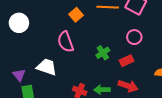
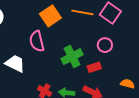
orange square: (76, 15) -> (50, 16), size x1.5
green cross: (103, 53) -> (72, 57), size x1.5

